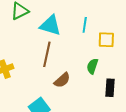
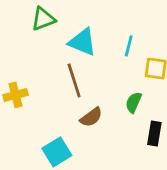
brown line: (47, 54) -> (74, 80), turned -35

